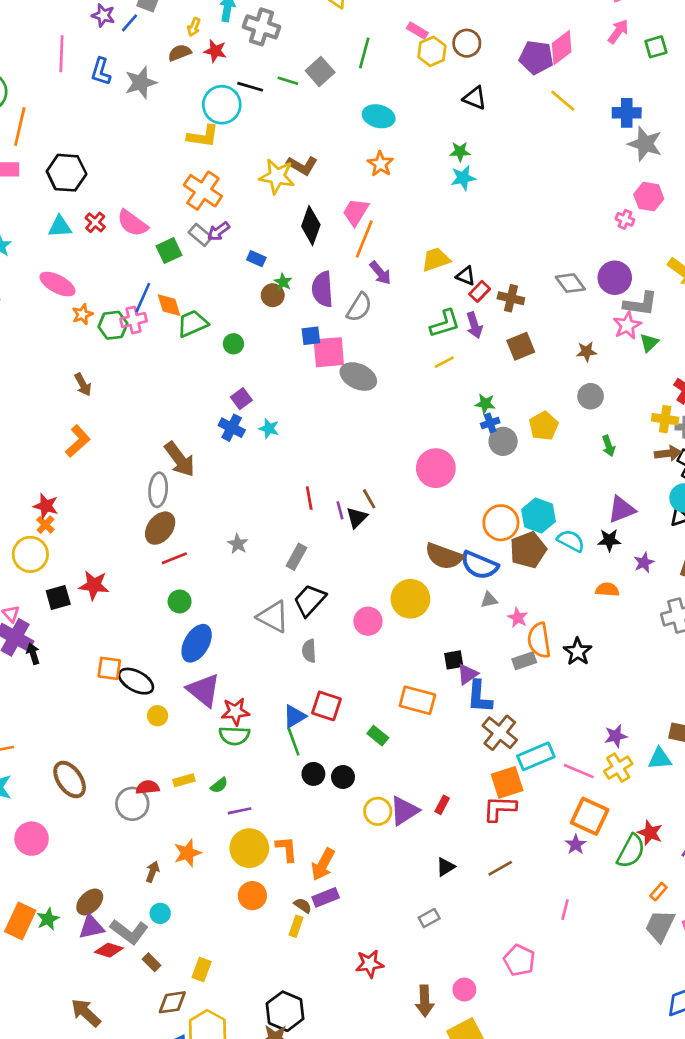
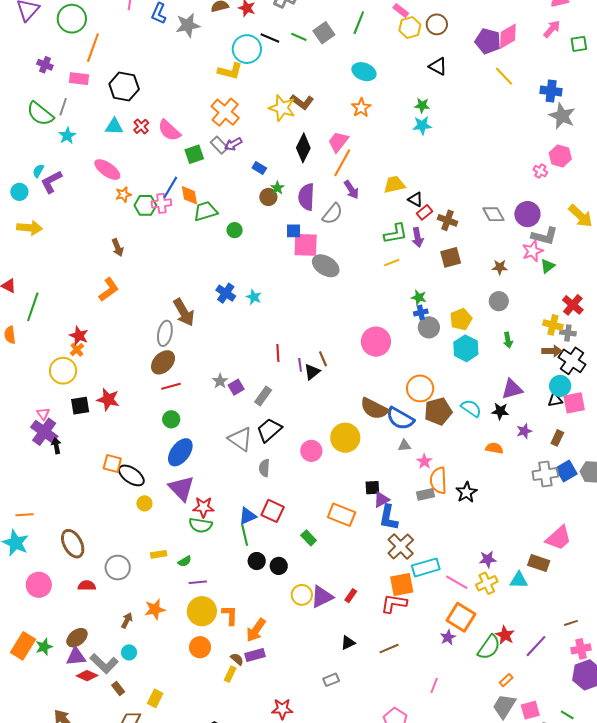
purple square: (241, 399) -> (236, 387), moved
cyan hexagon: (539, 515) -> (466, 348), moved
red semicircle: (148, 787) -> (87, 586), moved

